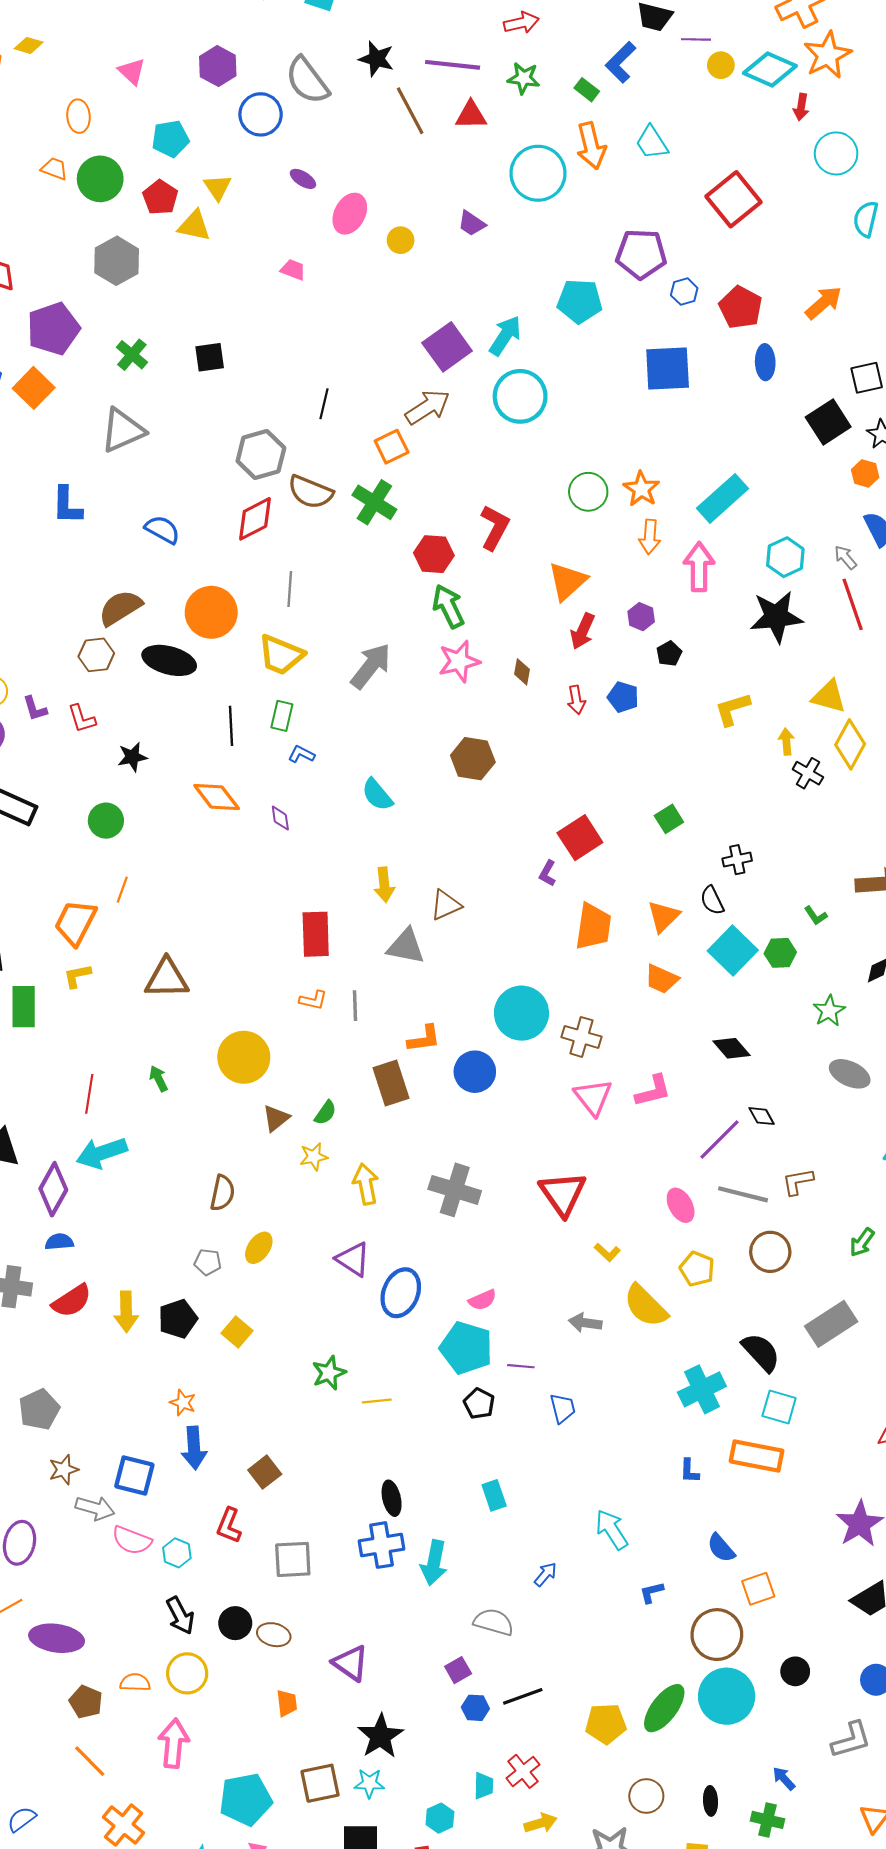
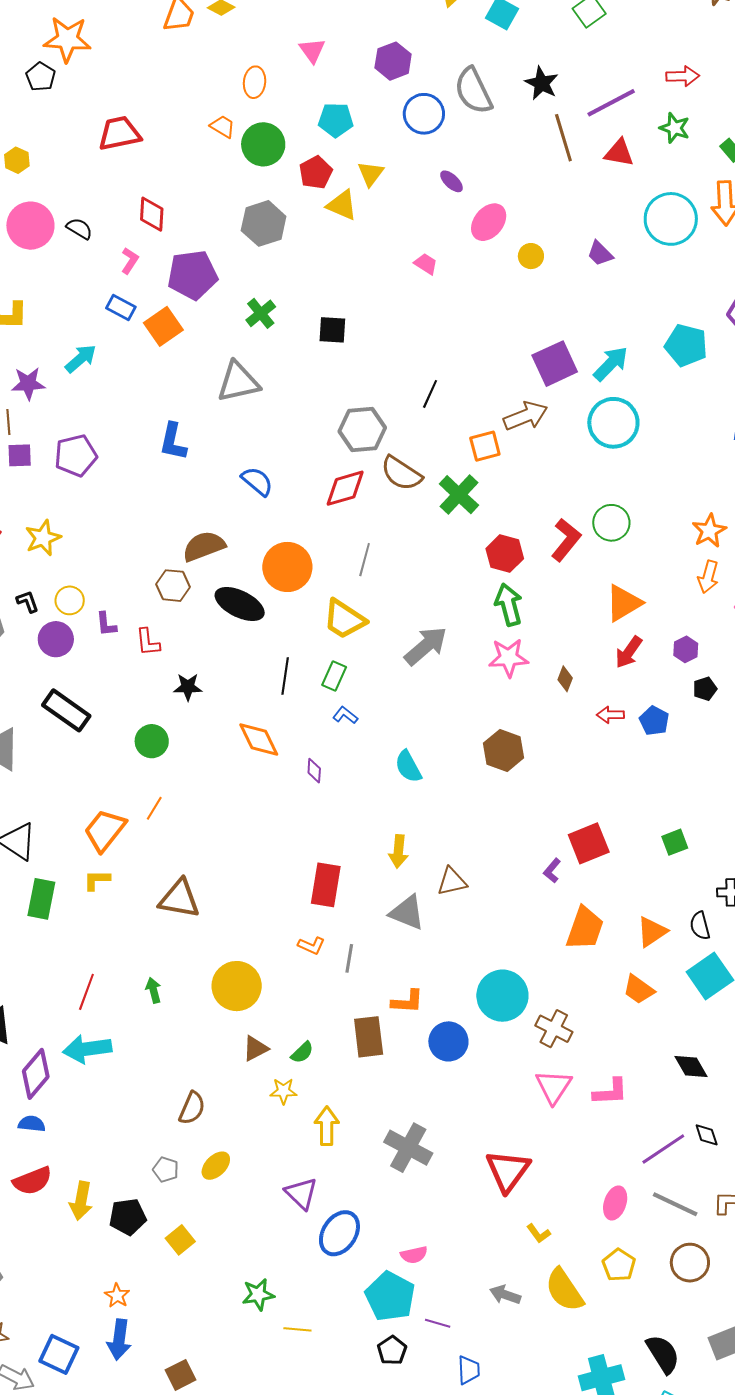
purple line: (453, 65) -> (611, 103), turned -45
green circle: (588, 492) -> (611, 523), moved
red arrow: (576, 700) -> (610, 715), turned 88
pink ellipse: (681, 1205) -> (615, 1203), turned 36

